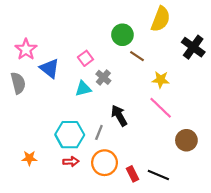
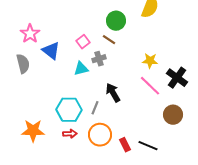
black cross: (193, 47) -> (177, 78), moved
brown line: (137, 56) -> (109, 40), moved
gray cross: (103, 77) -> (99, 59), turned 32
orange star: (29, 158) -> (33, 131), size x1.6

